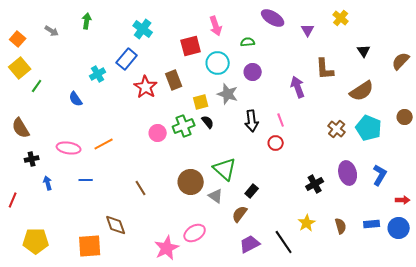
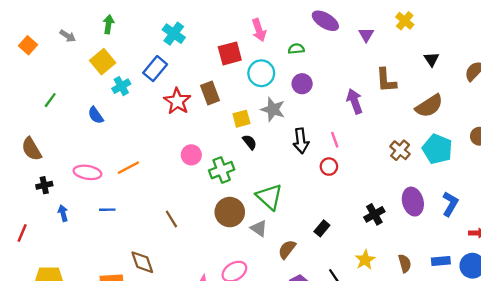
yellow square: (20, 68) -> (103, 62), moved
green cross: (184, 126) -> (222, 170), moved
black rectangle: (252, 191) -> (322, 228), moved

